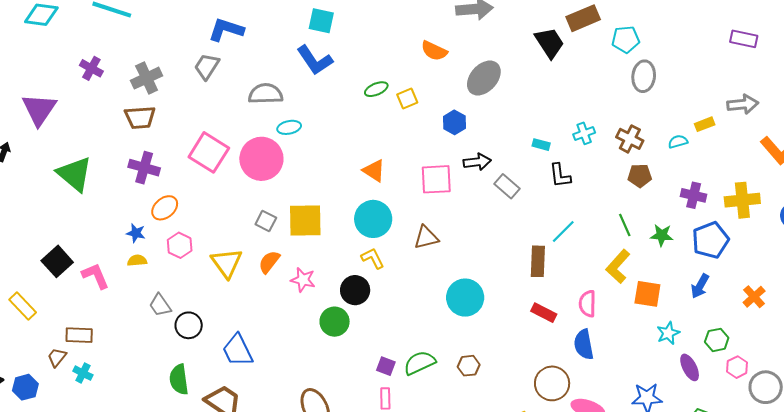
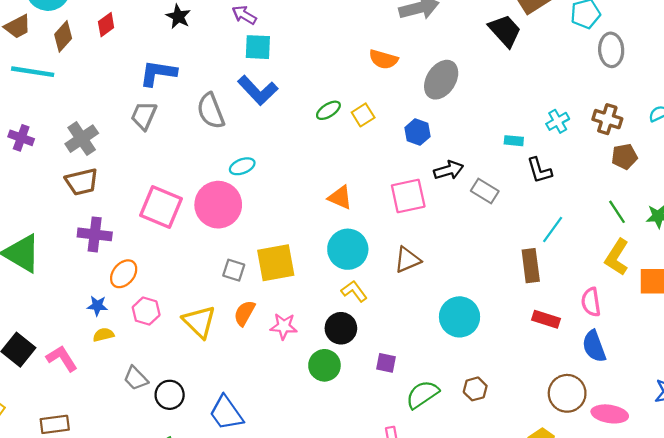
gray semicircle: (266, 94) -> (211, 111), moved, turned -100
purple square: (386, 366) -> (386, 363), moved

